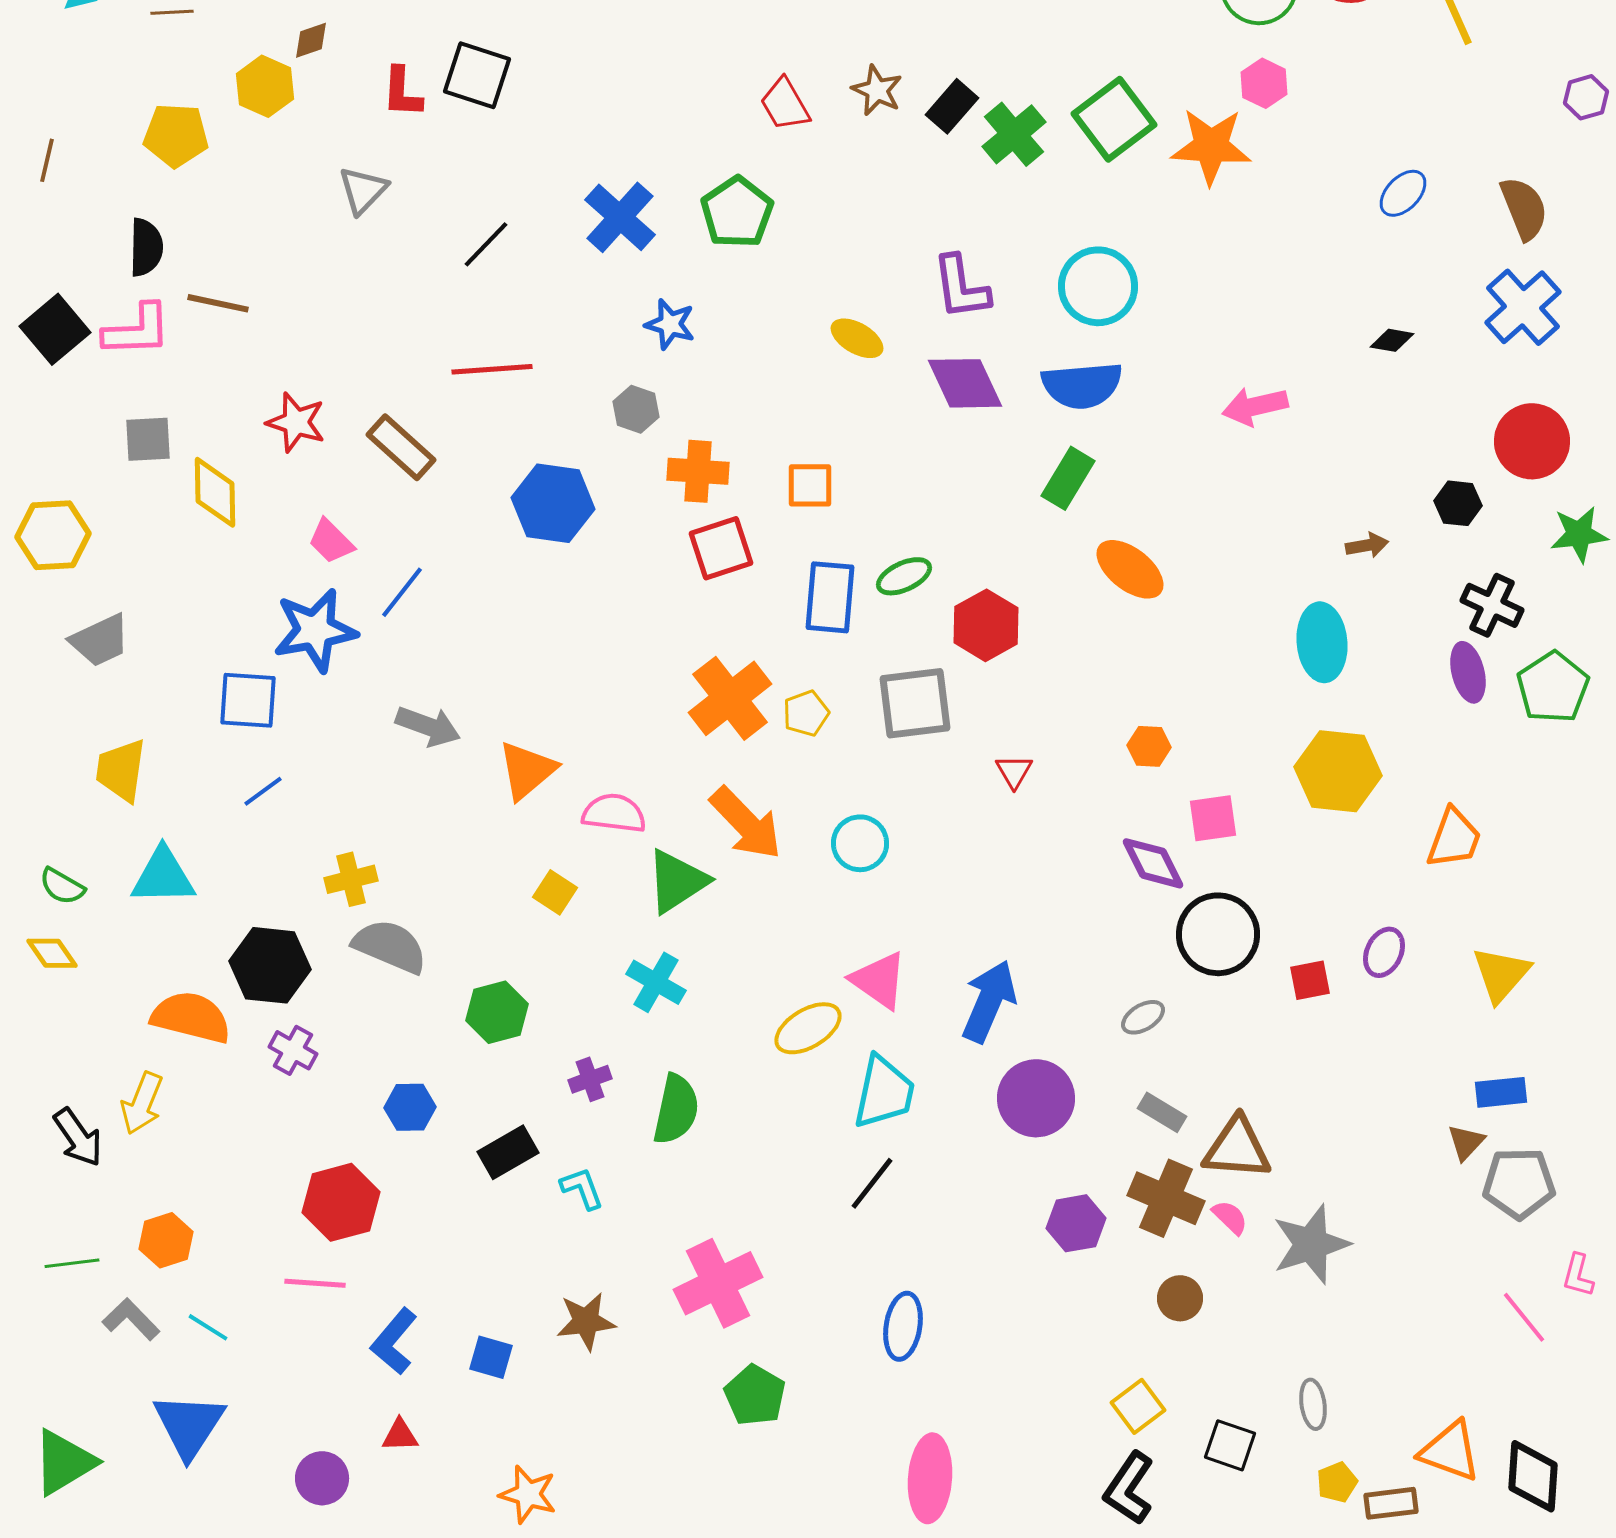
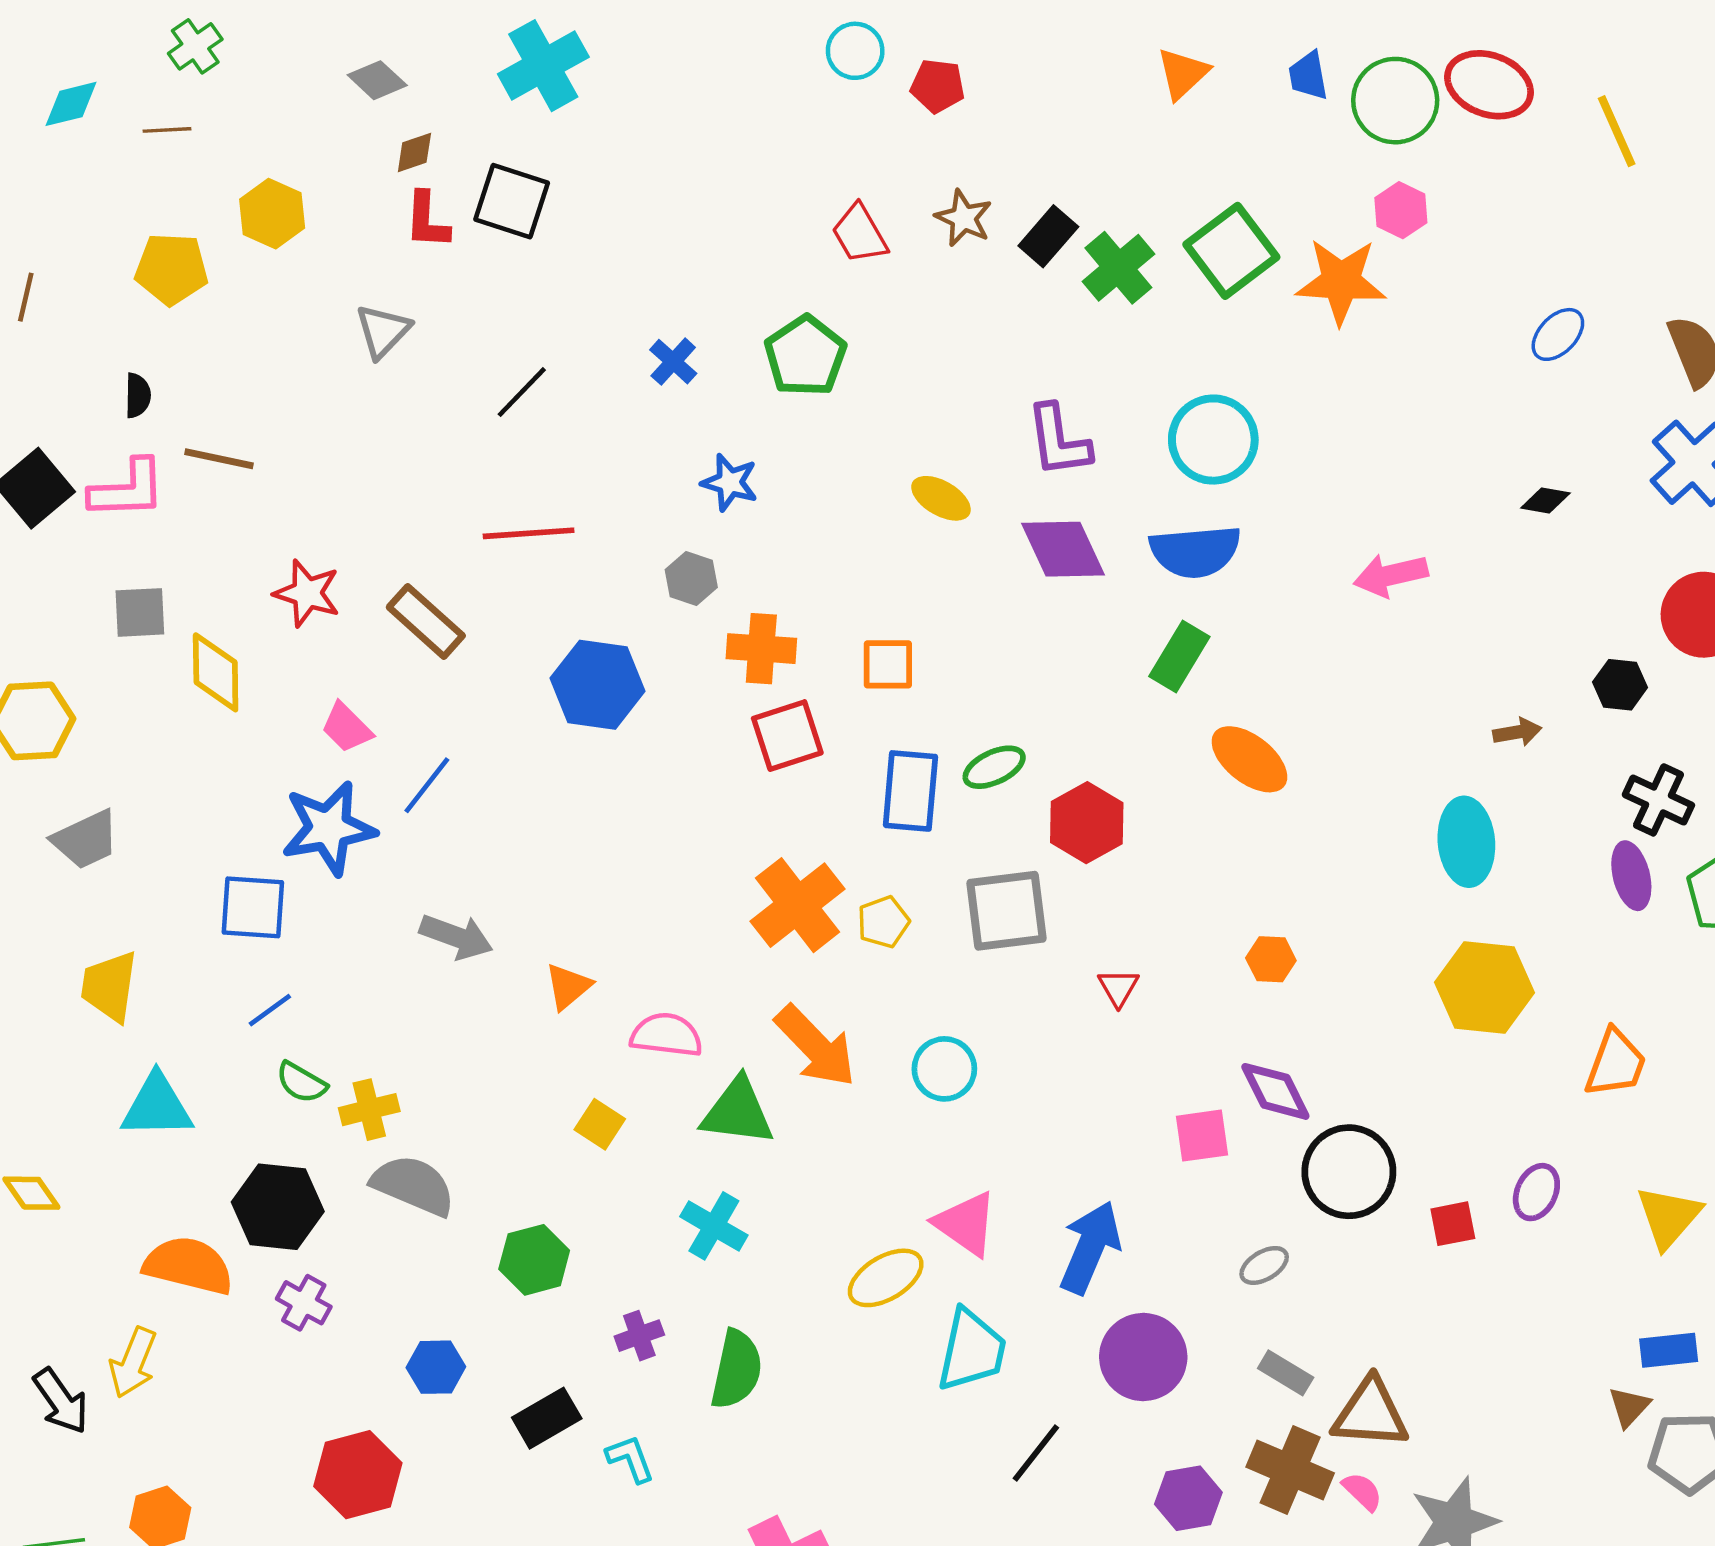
brown diamond: (311, 40) -> (414, 153), moved
blue cross: (620, 217) -> (673, 362), size x0.6
black semicircle: (146, 247) -> (138, 395), size x0.7
orange triangle: (527, 770) -> (568, 986), size x0.7
pink square: (1213, 818) -> (1202, 1136), moved
green triangle: (677, 881) -> (738, 1112), turned 40
green semicircle: (62, 886) -> (301, 1082), moved
black line: (872, 1183) -> (1036, 1453), moved

